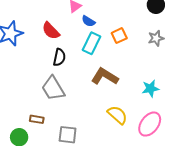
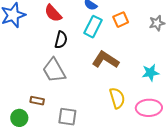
yellow semicircle: (117, 115) -> (117, 98), turned 30
pink ellipse: (150, 124) -> (149, 108), turned 50

